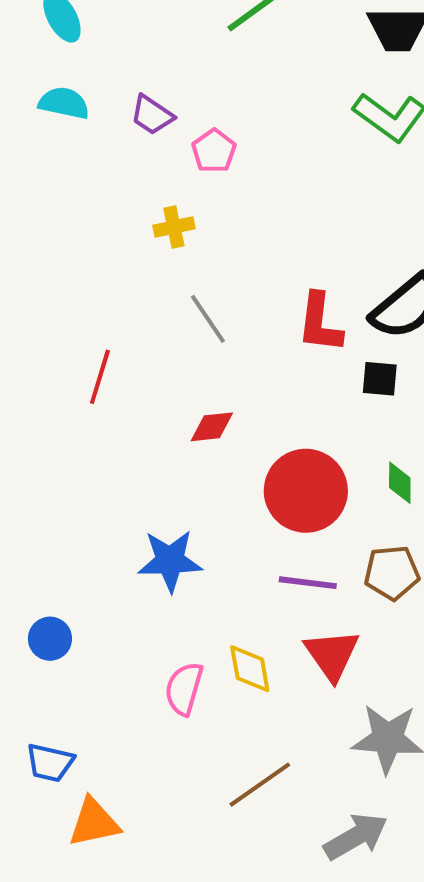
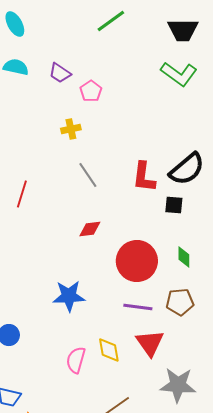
red line: (100, 377) -> (22, 194), moved

